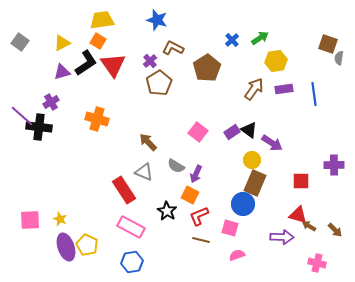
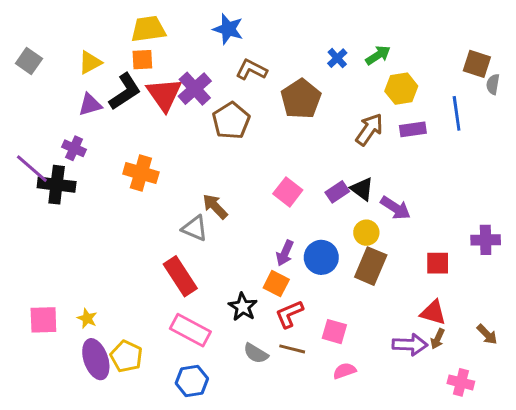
orange square: (98, 41) -> (142, 60), turned -35
purple cross: (150, 61) -> (195, 89), moved, size x1.6
blue line: (314, 94) -> (457, 113), moved
purple cross: (51, 102) -> (74, 148), turned -35
gray semicircle: (176, 166) -> (256, 353), moved
gray triangle: (144, 172) -> (195, 228), moved
blue circle: (243, 204) -> (321, 257), moved
brown arrow: (309, 226) -> (438, 339), moved, turned -96

